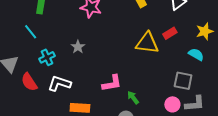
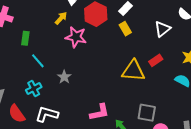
cyan line: (31, 32) -> (38, 61), moved
gray square: (183, 81) -> (147, 113), moved

